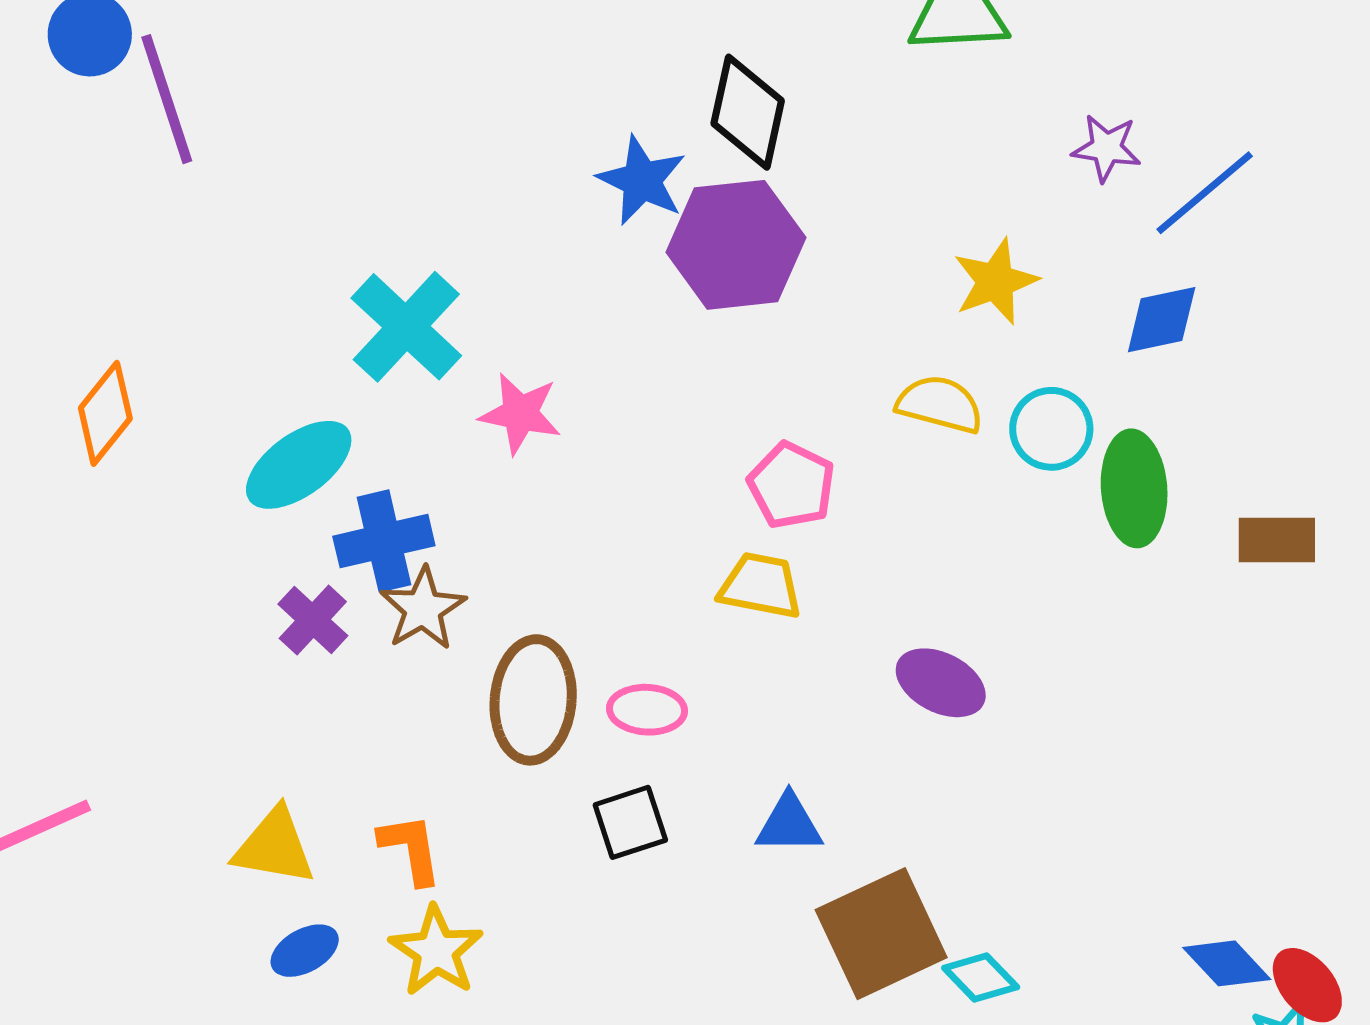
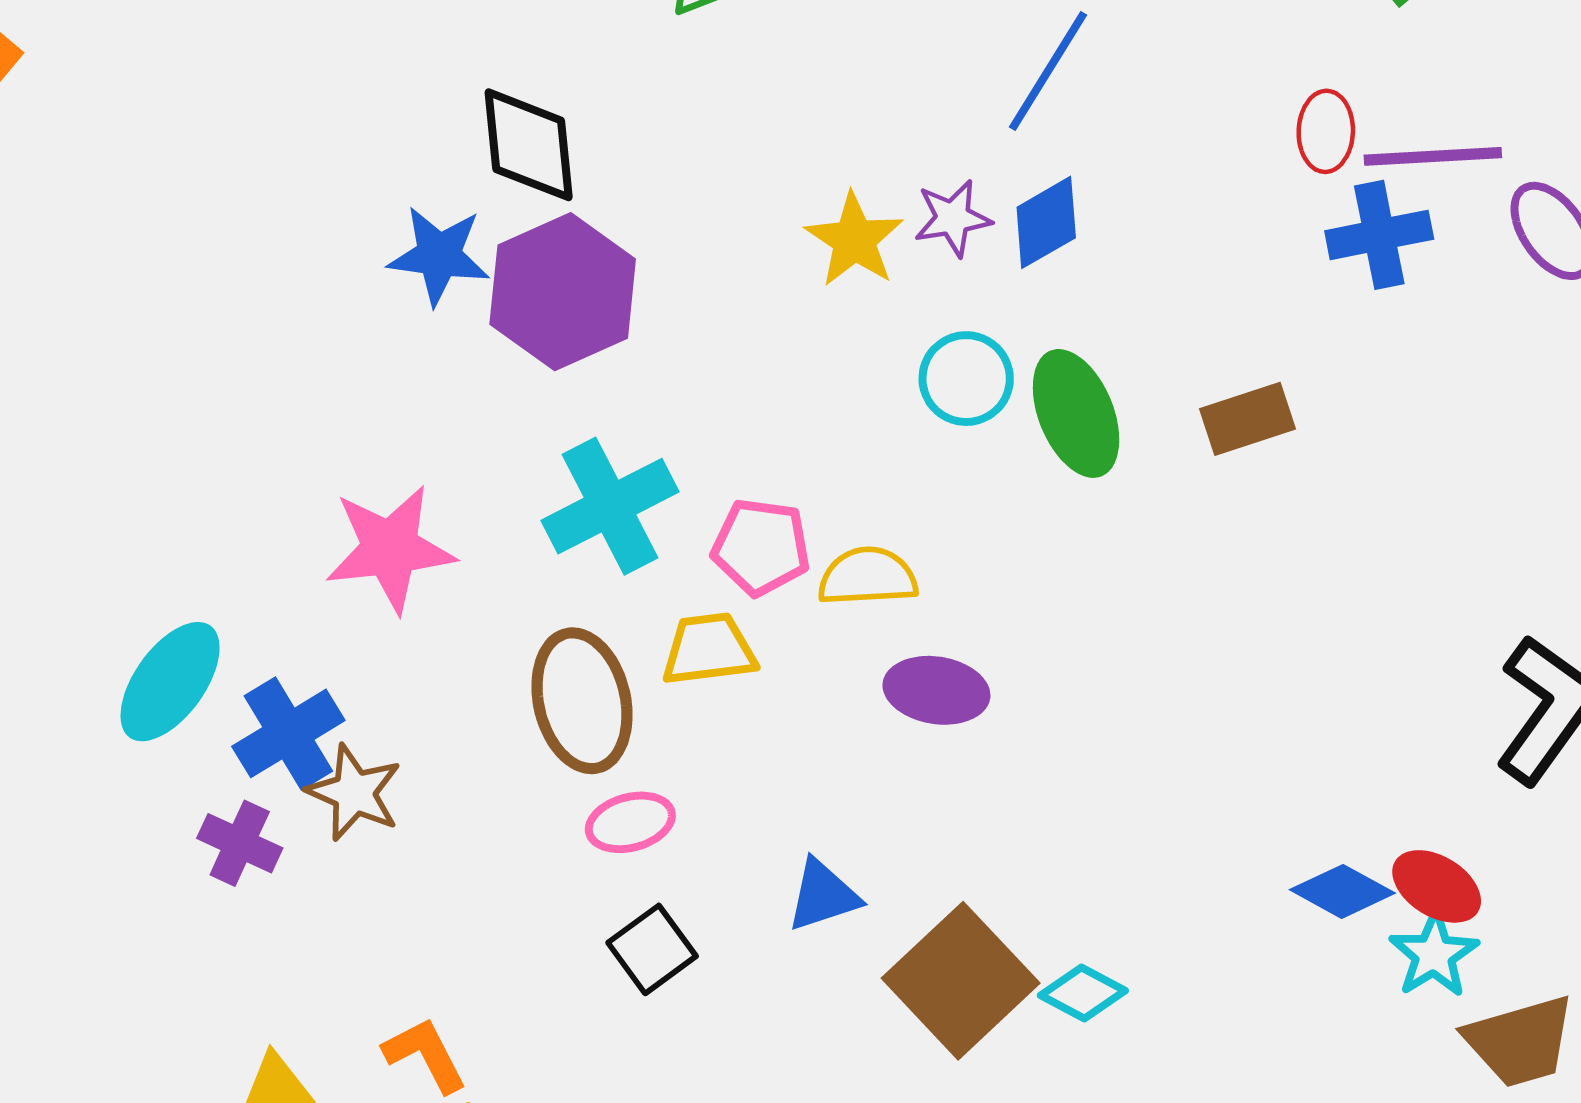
purple star: (1106, 148) -> (953, 218), moved
cyan cross: (406, 327) -> (610, 506), moved, turned 38
yellow semicircle: (940, 404) -> (868, 577), moved
pink star: (520, 414) -> (390, 549), size x1.4
pink pentagon: (791, 485) -> (761, 547), moved
brown ellipse: (533, 700) -> (582, 701), moved

